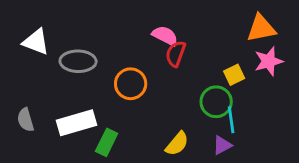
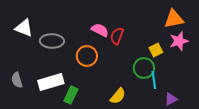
pink semicircle: (165, 36) -> (100, 30), moved
purple triangle: (222, 145) -> (171, 99), moved

